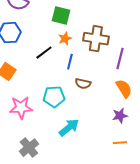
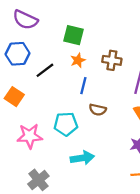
brown cross: (96, 39) -> (112, 60), size x0.7
black line: (44, 53) -> (45, 70), moved
cyan arrow: (69, 128) -> (82, 158), turned 30

